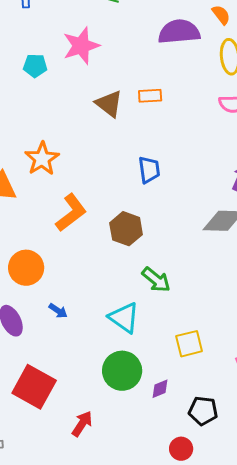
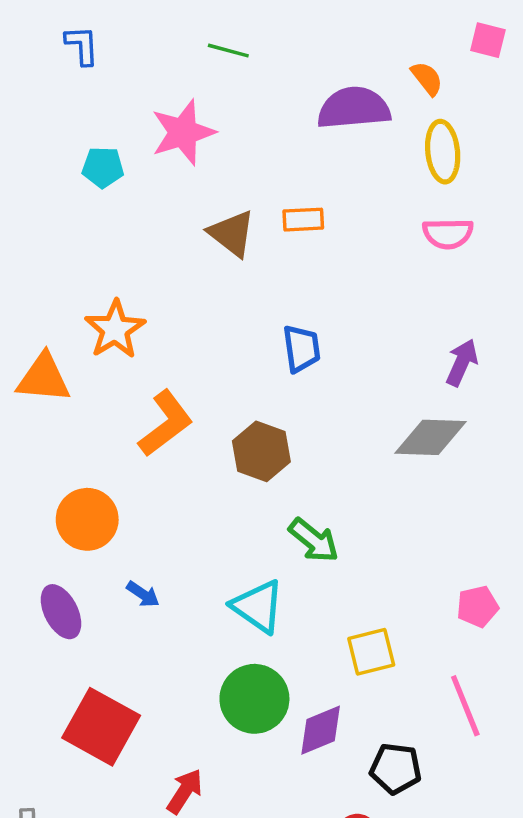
purple diamond: (160, 389) -> (321, 730), size x1.5

